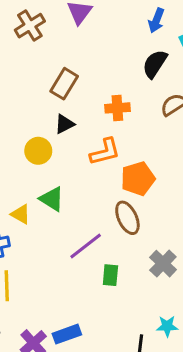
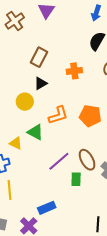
orange L-shape: (105, 152) -> (58, 115), moved
orange pentagon: (138, 179) -> (90, 116), turned 30
brown ellipse: (127, 218) -> (87, 160), moved
blue rectangle: (67, 334) -> (47, 208), moved

